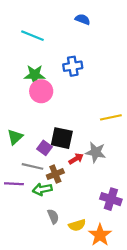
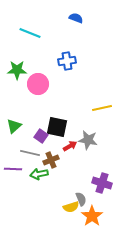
green star: (35, 75) -> (17, 70), moved
gray semicircle: (53, 216) -> (81, 199), moved

